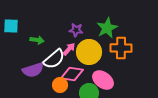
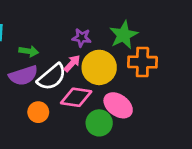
purple semicircle: (33, 70) -> (23, 76), moved
orange circle: (60, 85) -> (38, 112), moved

